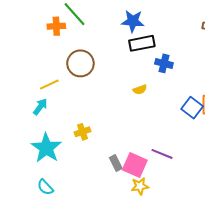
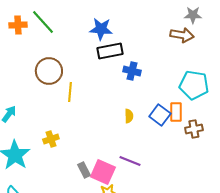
orange cross: (56, 26) -> (18, 25), moved
yellow line: (49, 85) -> (70, 92), moved, turned -60
yellow semicircle: (140, 90) -> (129, 116), moved, turned -72

